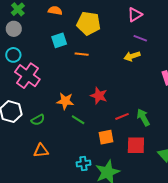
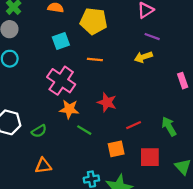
orange line: (82, 54) -> (95, 60), moved
pink cross: (27, 76) -> (61, 81), moved
green arrow: (143, 117) -> (169, 126), moved

